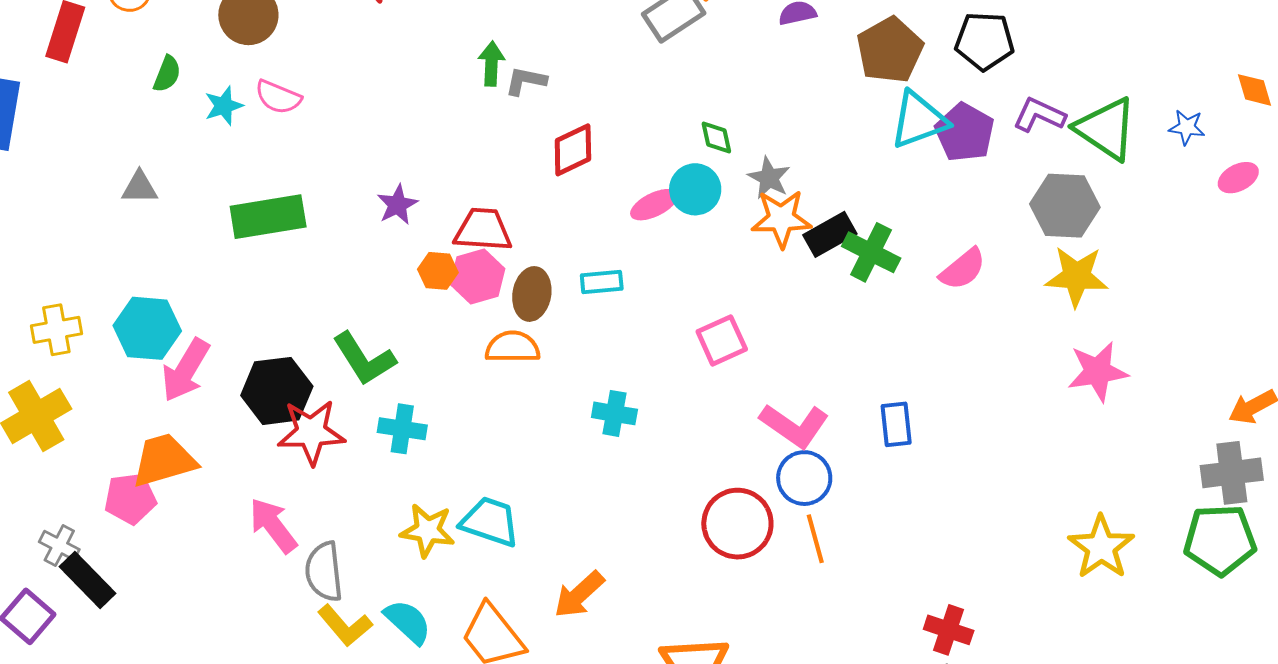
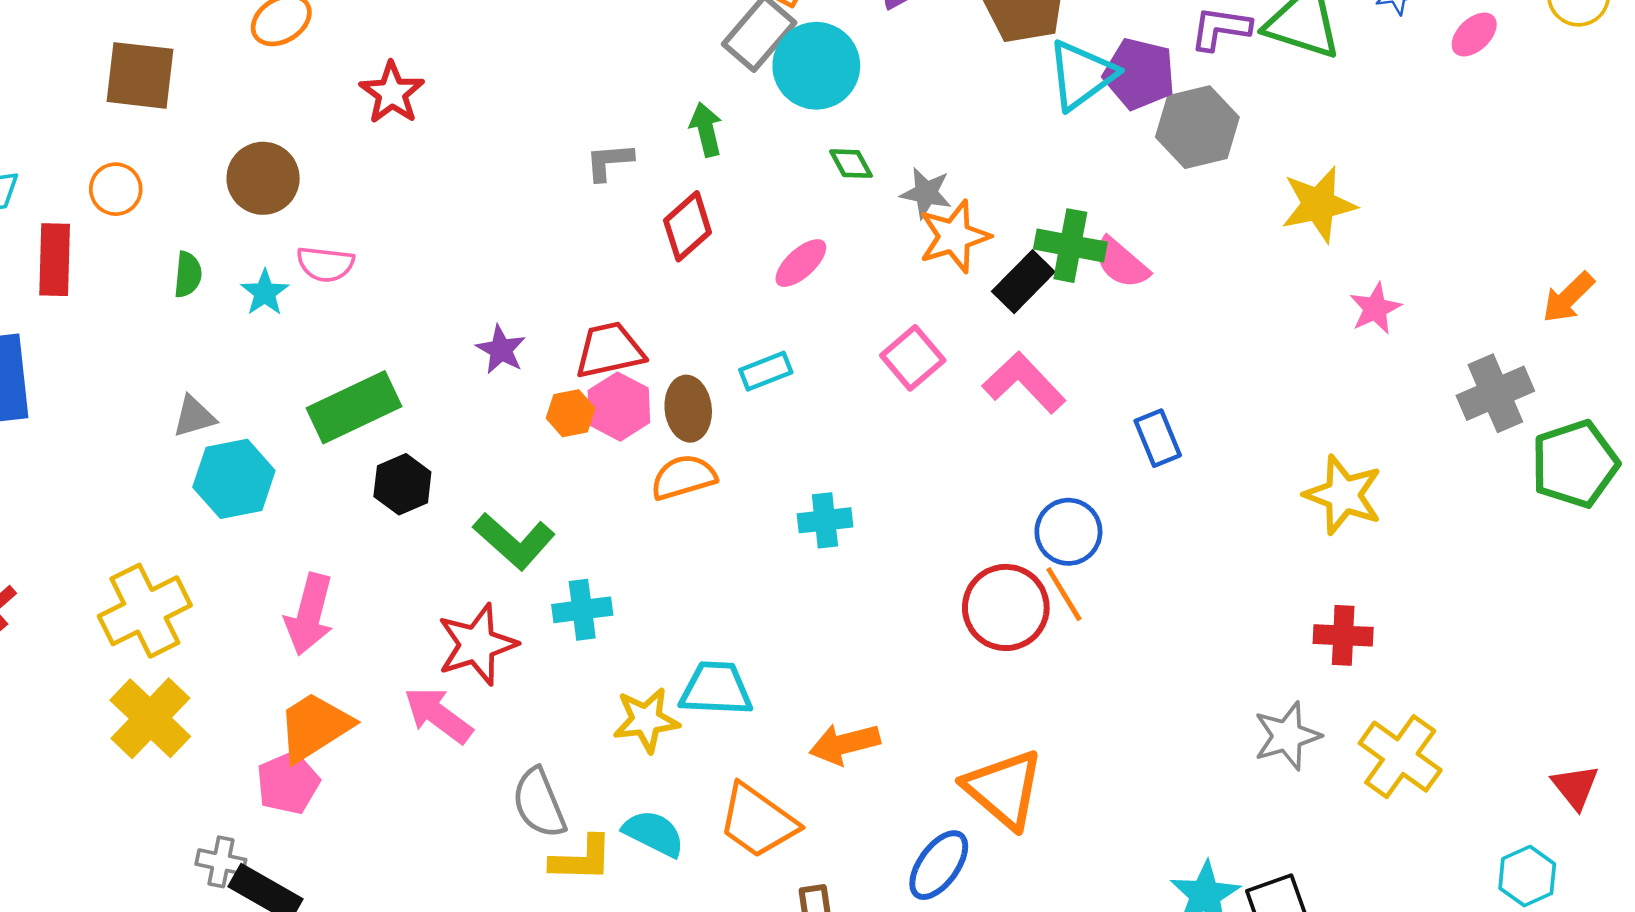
green arrow: (491, 64) -> (706, 130), moved
cyan circle: (695, 189) -> (816, 66), moved, size x1.4
gray hexagon: (1065, 206) -> (1197, 127), moved
black rectangle: (830, 234) -> (1023, 282), moved
pink semicircle: (963, 269) -> (1121, 263), moved, turned 96
cyan hexagon: (147, 328) -> (234, 479), moved
yellow cross: (56, 330) -> (145, 611), size x1.5
pink square: (722, 340) -> (913, 358), moved
pink star: (1098, 372) -> (1375, 308), size x0.7
black hexagon: (277, 391) -> (402, 484), moved, size x0.7
pink L-shape: (794, 426) -> (1024, 383), moved, turned -152
gray cross: (1232, 473) -> (1495, 393), moved
pink arrow: (273, 525) -> (438, 715), moved
orange line: (815, 539) -> (1064, 594), moved
yellow star: (1101, 547) -> (1343, 495), moved
orange arrow: (579, 595) -> (845, 744), turned 44
yellow L-shape: (345, 625) -> (582, 859), turned -32
red cross: (949, 630) -> (1343, 635), moved

